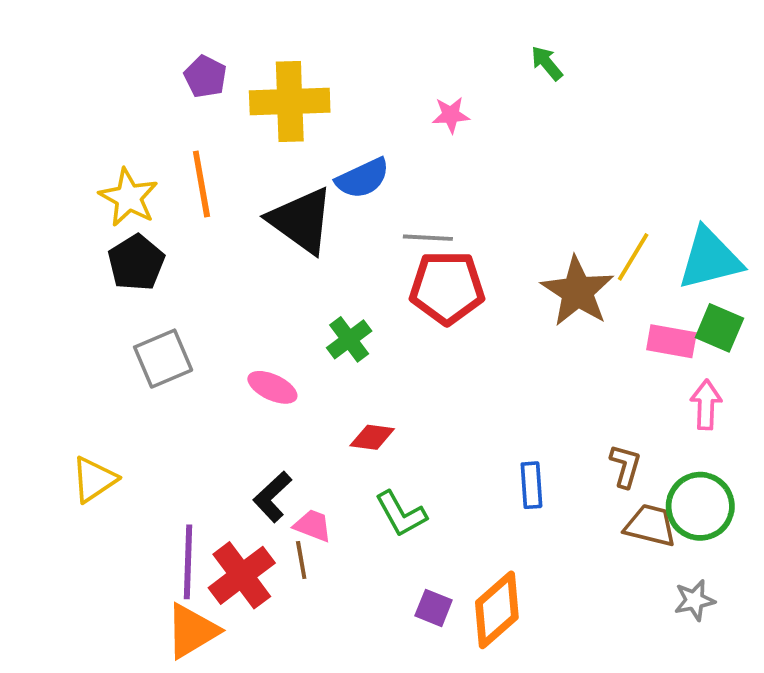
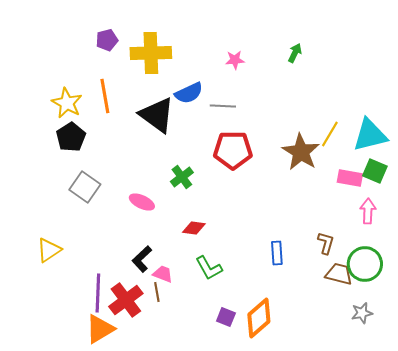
green arrow: (547, 63) -> (295, 53), moved, turned 66
purple pentagon: (205, 77) -> (107, 40), turned 30
gray line: (428, 238) -> (223, 106), moved
gray square: (163, 359) -> (85, 187), turned -32

